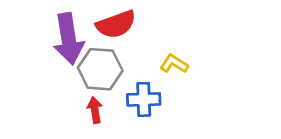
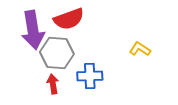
yellow L-shape: (174, 64) -> (140, 49), moved

